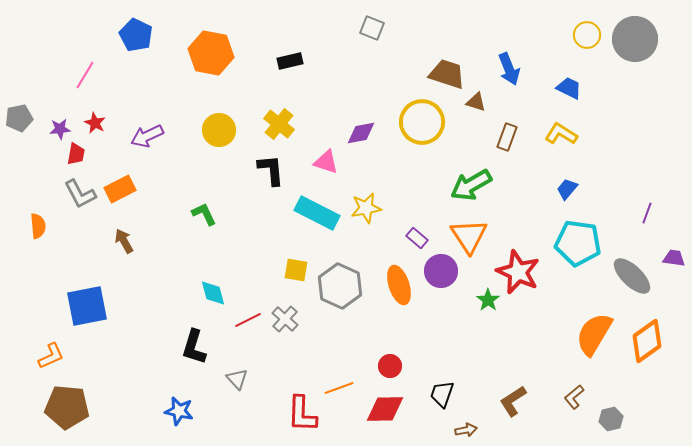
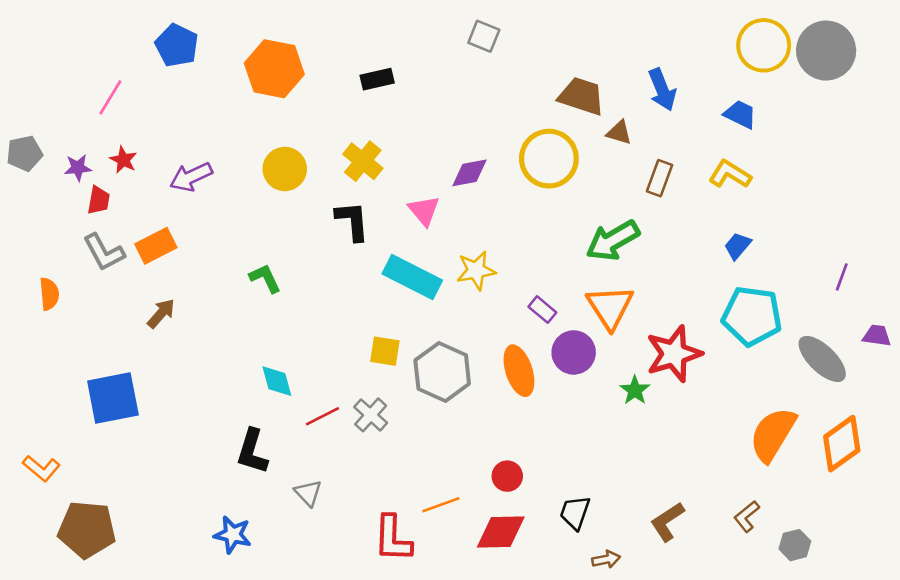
yellow circle: (587, 35) -> (764, 45), size x1.5
pink triangle: (326, 162) -> (424, 211), turned 32
brown arrow: (124, 241) -> (161, 313), turned 70
red star: (518, 272) -> (674, 354), turned 30
orange L-shape: (51, 356) -> (41, 468), moved, turned 64

